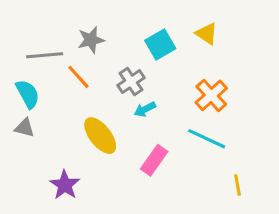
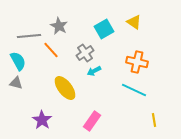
gray star: (91, 40) -> (59, 26), turned -30
orange cross: (211, 95) -> (137, 62), turned -35
pink rectangle: (154, 160) -> (92, 121), moved

